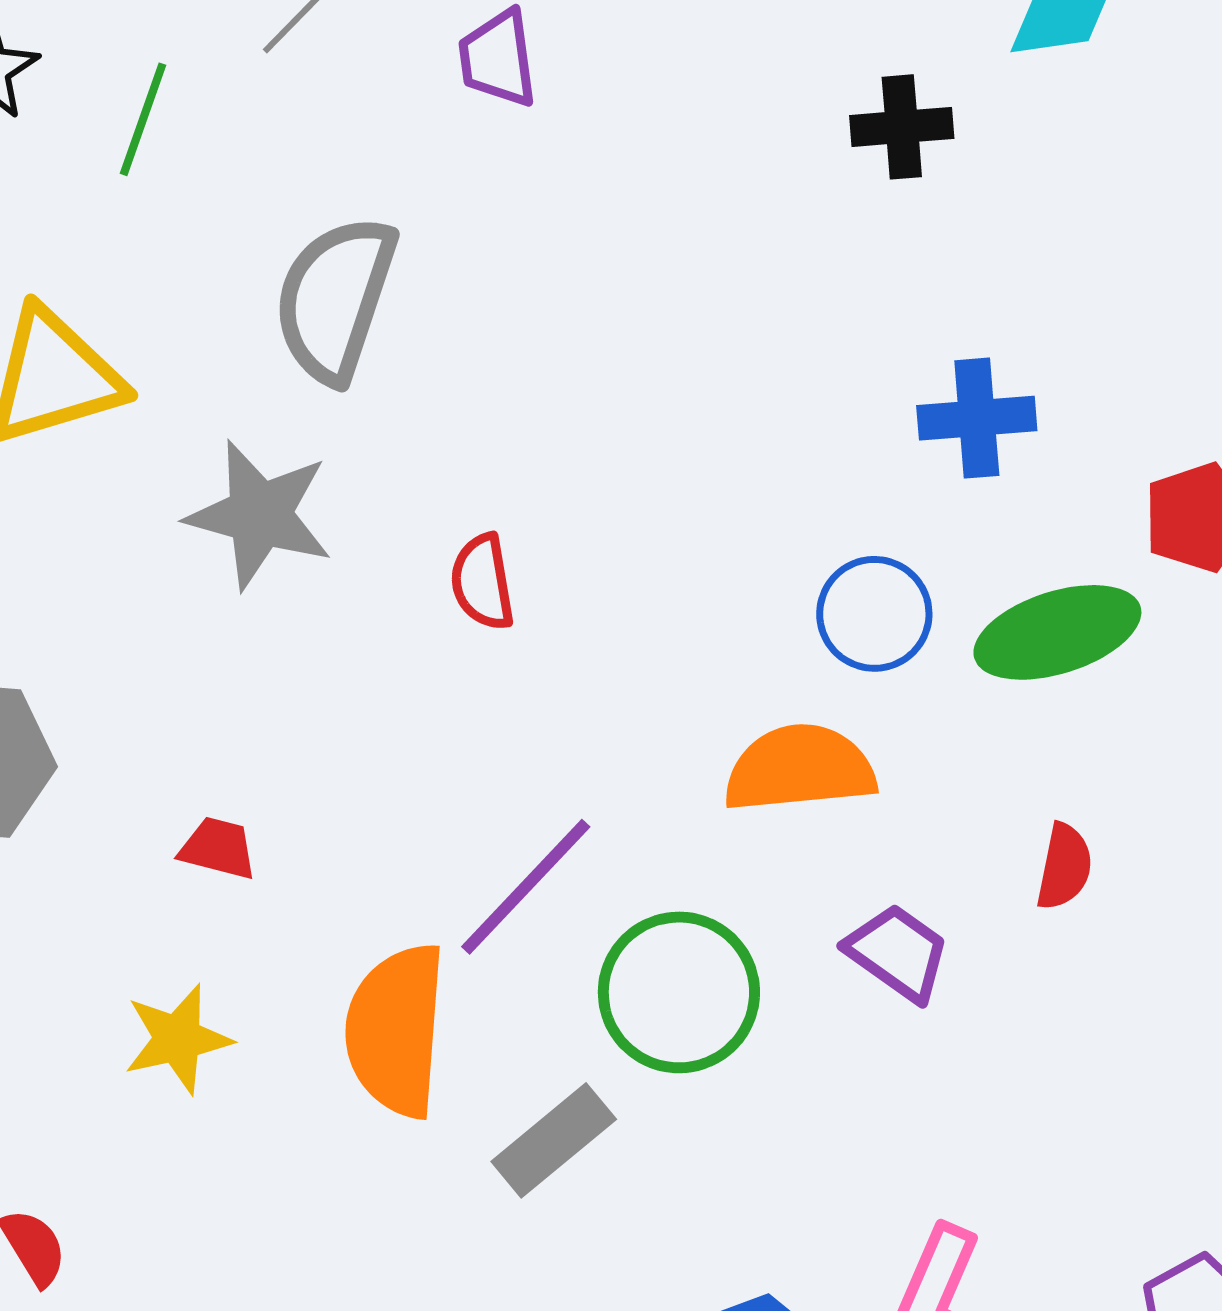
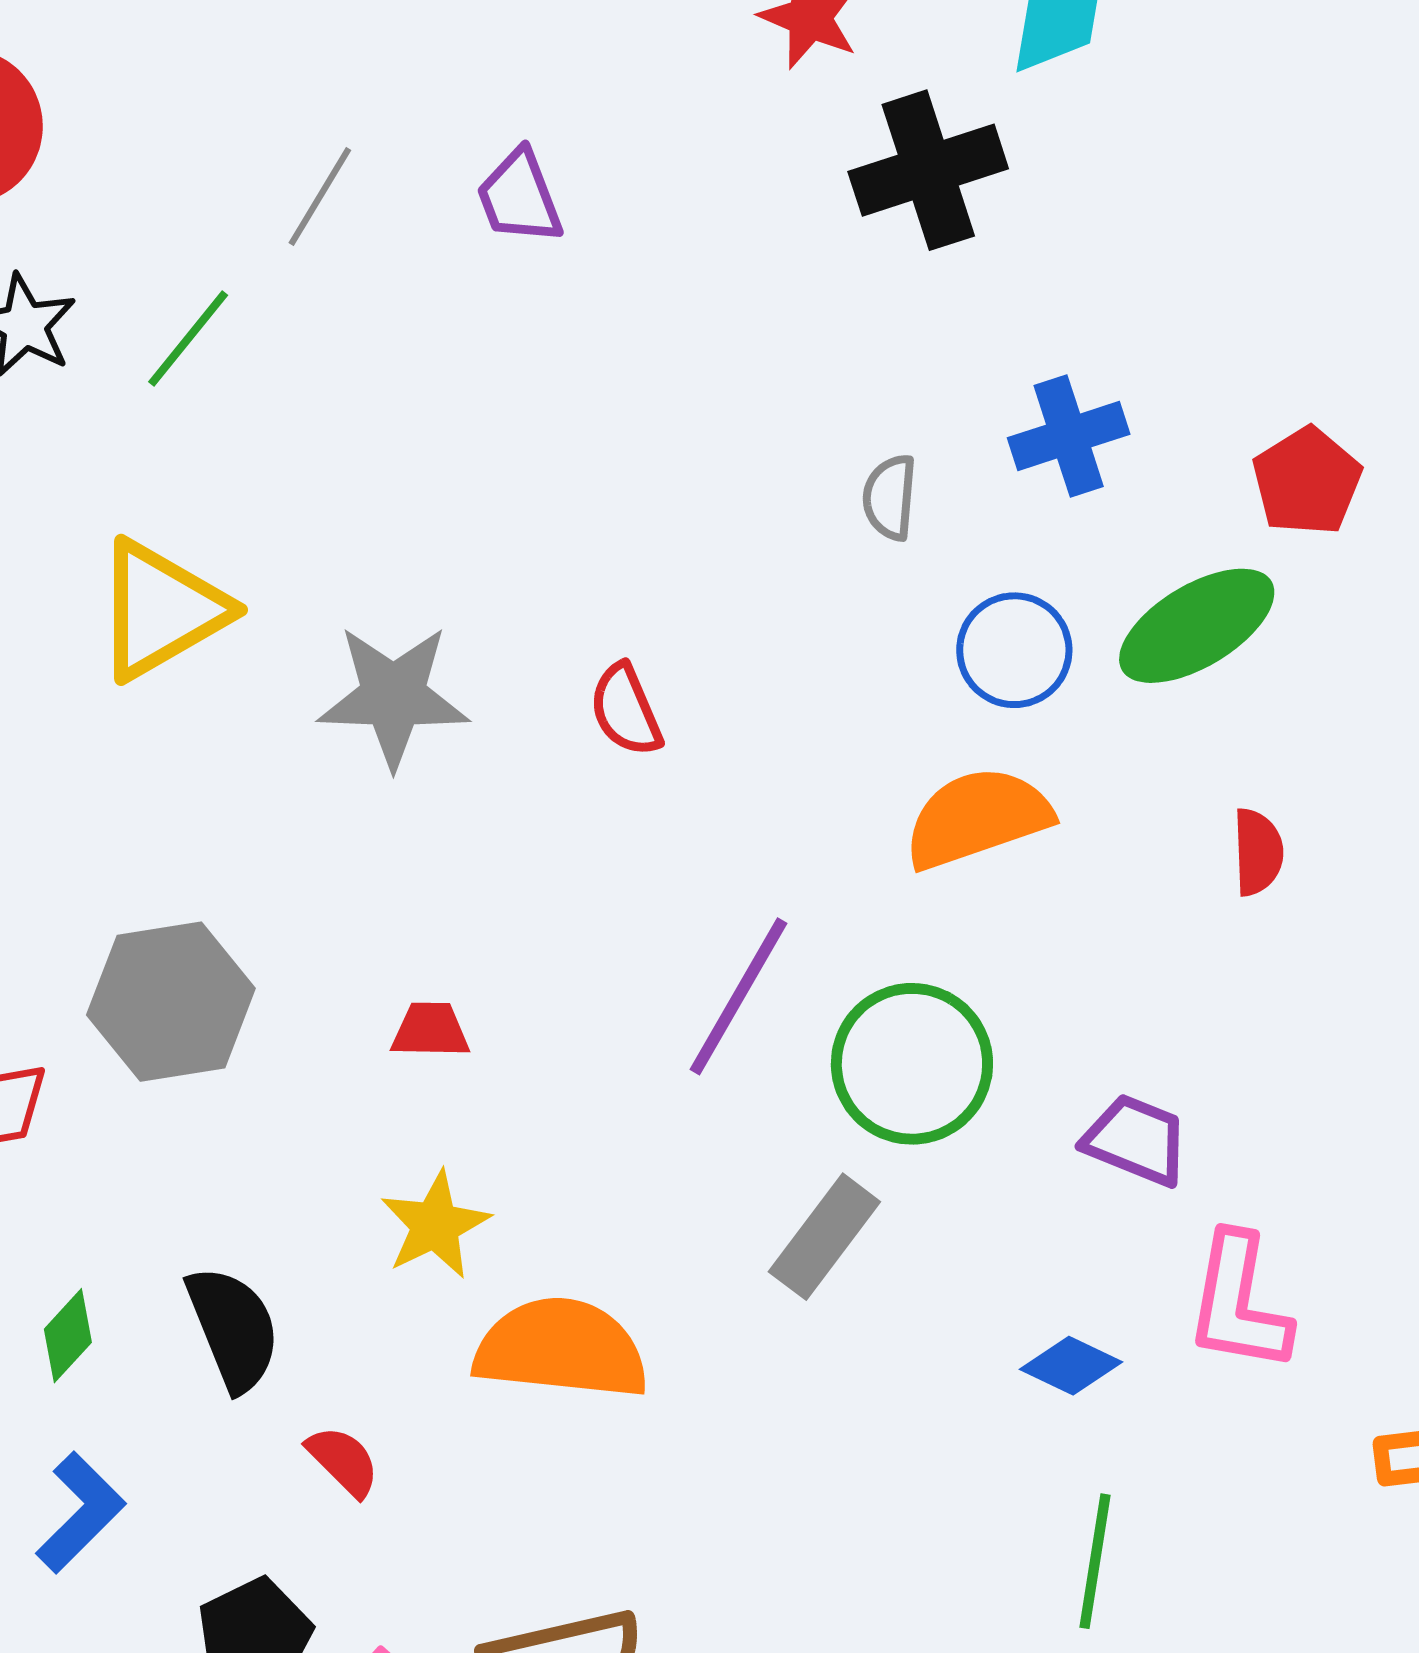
green line: (143, 119) -> (188, 339), turned 33
black cross: (902, 127) -> (928, 170), size x1.5
gray semicircle: (335, 299) -> (890, 497), moved, size x0.5
purple trapezoid: (898, 953) -> (1136, 1140), moved
orange semicircle: (396, 1030) -> (561, 1349), moved, turned 105

